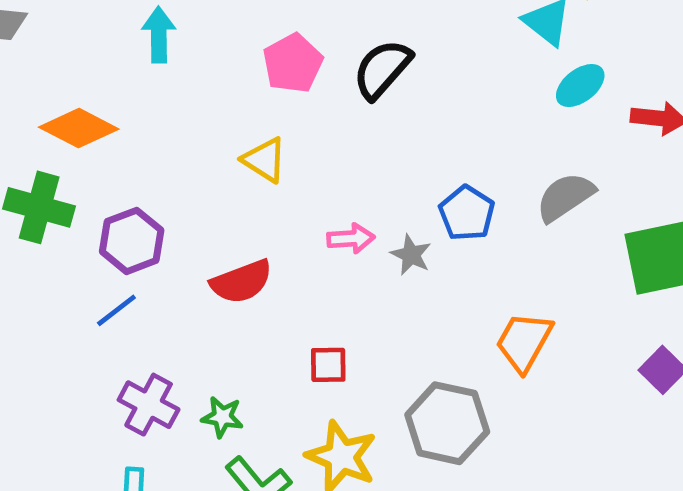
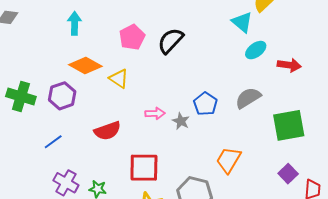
orange diamond: (79, 128) -> (85, 66), moved
purple hexagon: (132, 241) -> (62, 96), moved
red square: (328, 365) -> (144, 168), size x1.8

